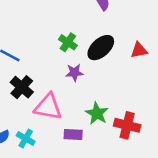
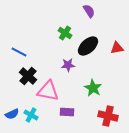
green cross: (68, 42) -> (65, 33), moved
green star: (97, 113) -> (93, 88), moved
red cross: (127, 125) -> (108, 116), moved

